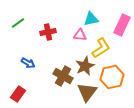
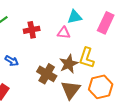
yellow L-shape: (101, 48) -> (87, 58), moved, turned 140
orange hexagon: (112, 77) -> (101, 87), moved

